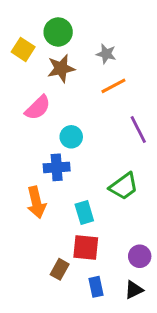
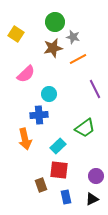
green circle: (58, 32) -> (55, 22), moved
brown star: (61, 68) -> (53, 48), moved
cyan rectangle: (84, 213) -> (58, 146), turned 63
brown rectangle: (60, 269) -> (41, 185), turned -48

